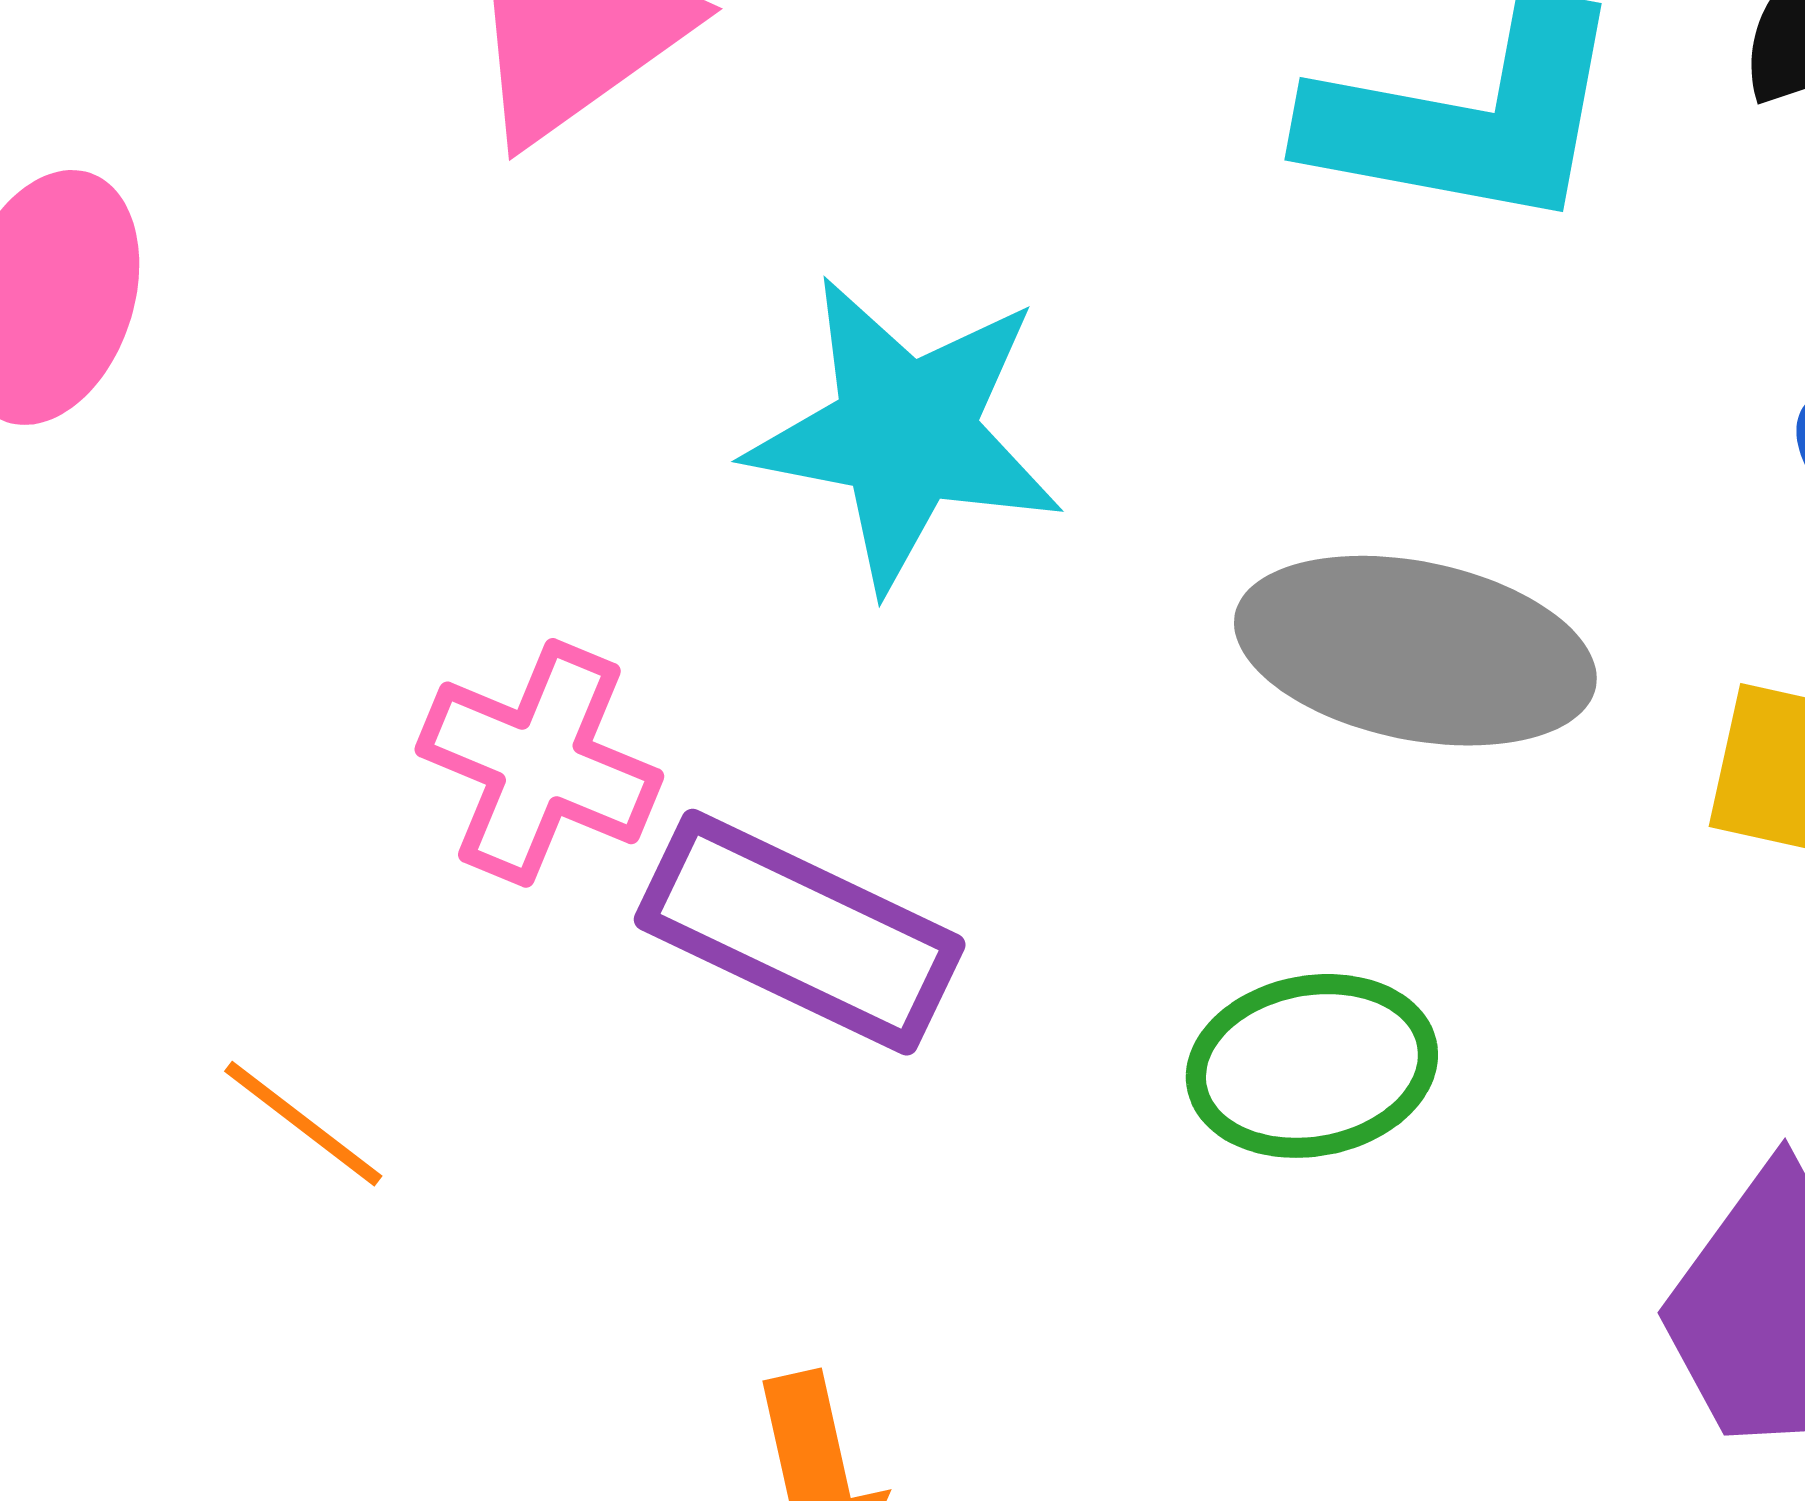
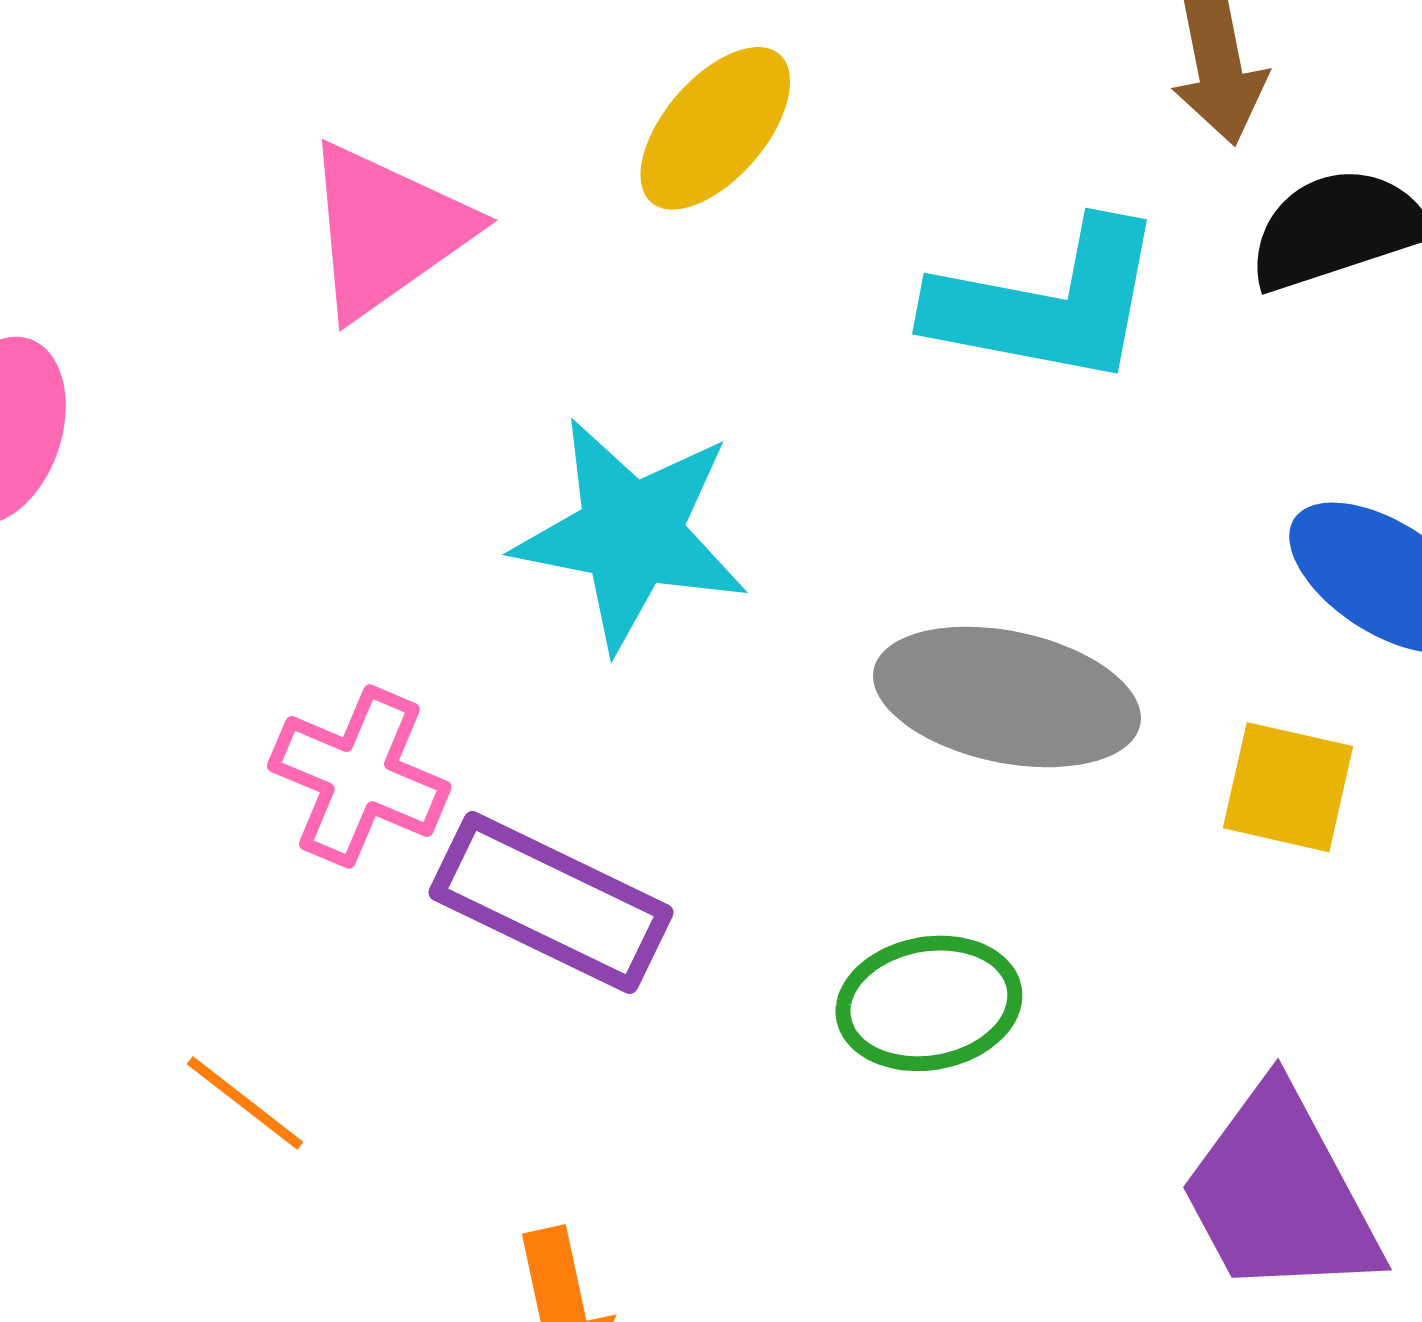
orange line: (303, 1124) -> (245, 1103), moved

